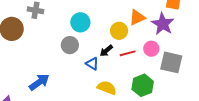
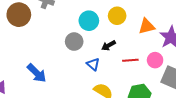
yellow circle: (119, 31) -> (117, 16), moved
black arrow: (106, 51) -> (109, 46), moved
blue arrow: (39, 82) -> (37, 73), turned 70

